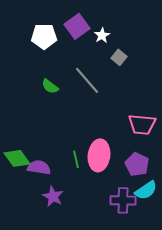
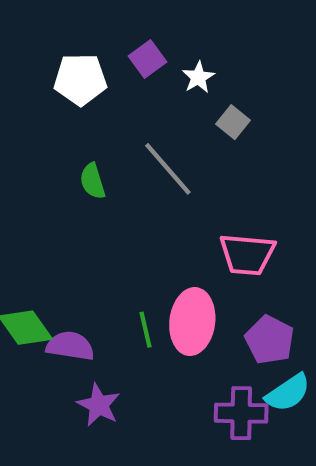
purple square: (77, 26) -> (148, 59), size x0.7
green semicircle: (50, 86) -> (93, 181), turned 36
pink trapezoid: (142, 124) -> (247, 254), moved

